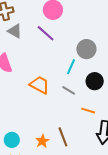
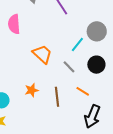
brown line: (63, 137) -> (57, 97), moved
orange star: (42, 141) -> (32, 90), moved

